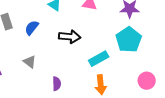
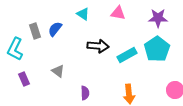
blue semicircle: (32, 28) -> (55, 29), moved
cyan rectangle: (99, 59) -> (127, 55), moved

